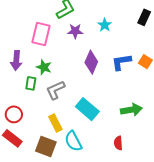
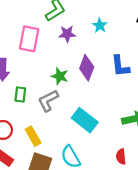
blue L-shape: (121, 62) -> (120, 66), turned -85
green star: (44, 67) -> (60, 76), moved
yellow rectangle: (55, 123) -> (33, 136), moved

